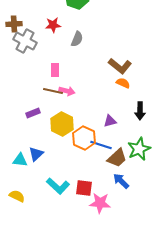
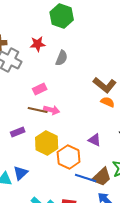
pink rectangle: (55, 70) -> (40, 89), turned 64
purple triangle: (110, 121) -> (95, 140), turned 40
blue line: (101, 145) -> (86, 178), moved

